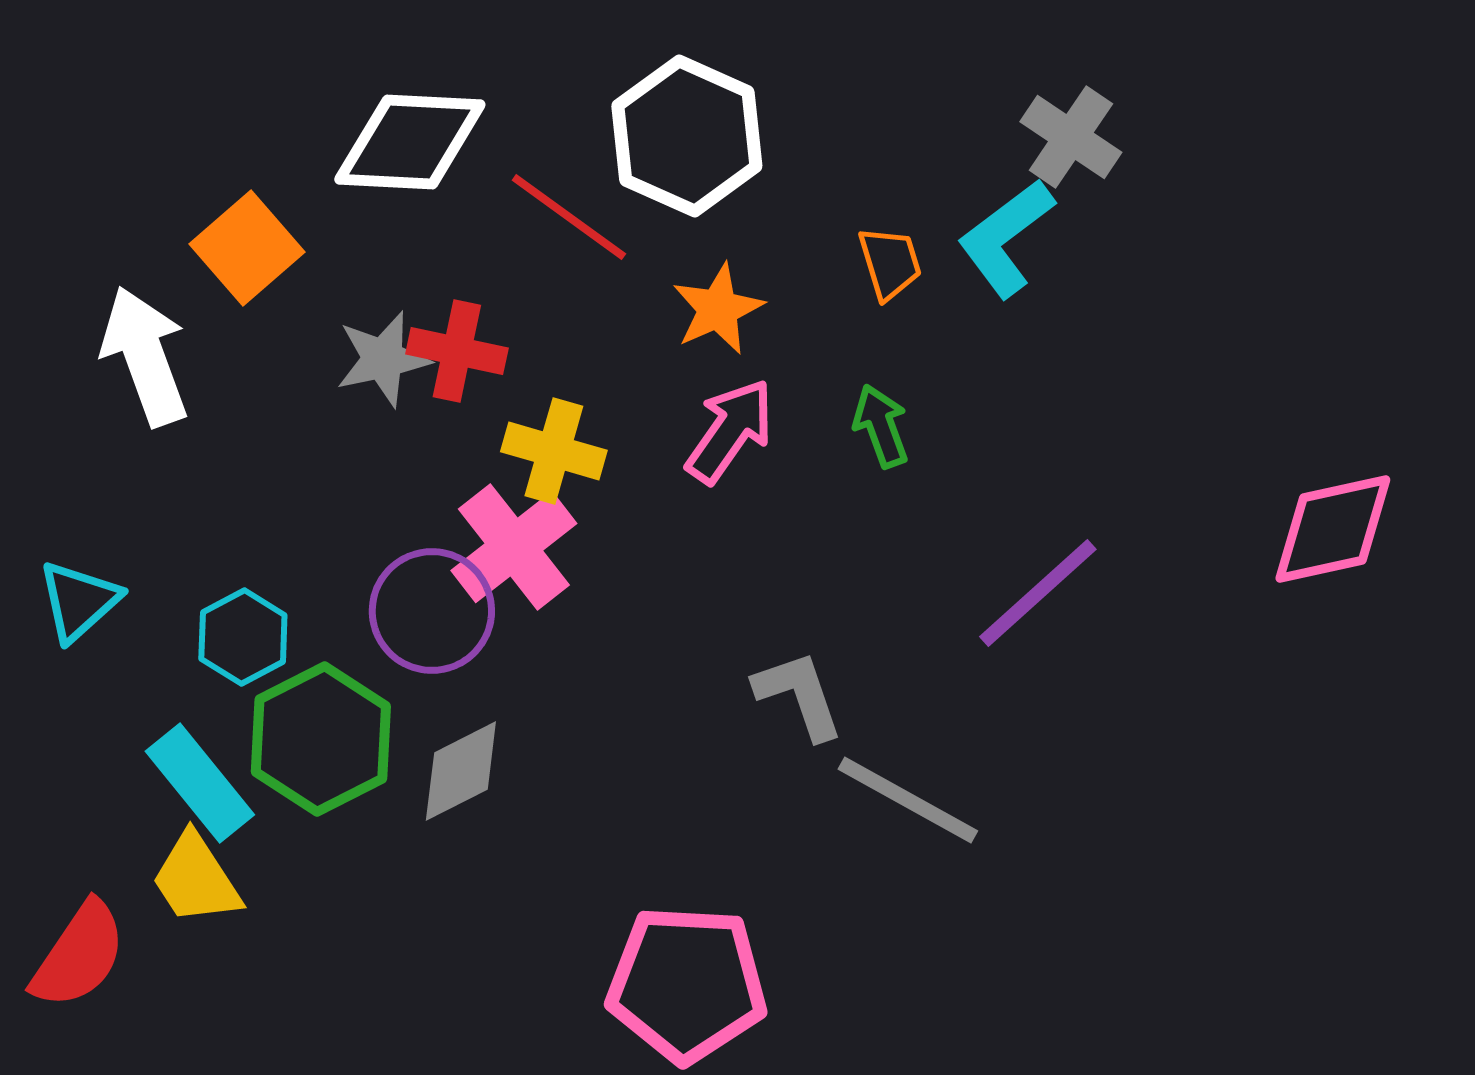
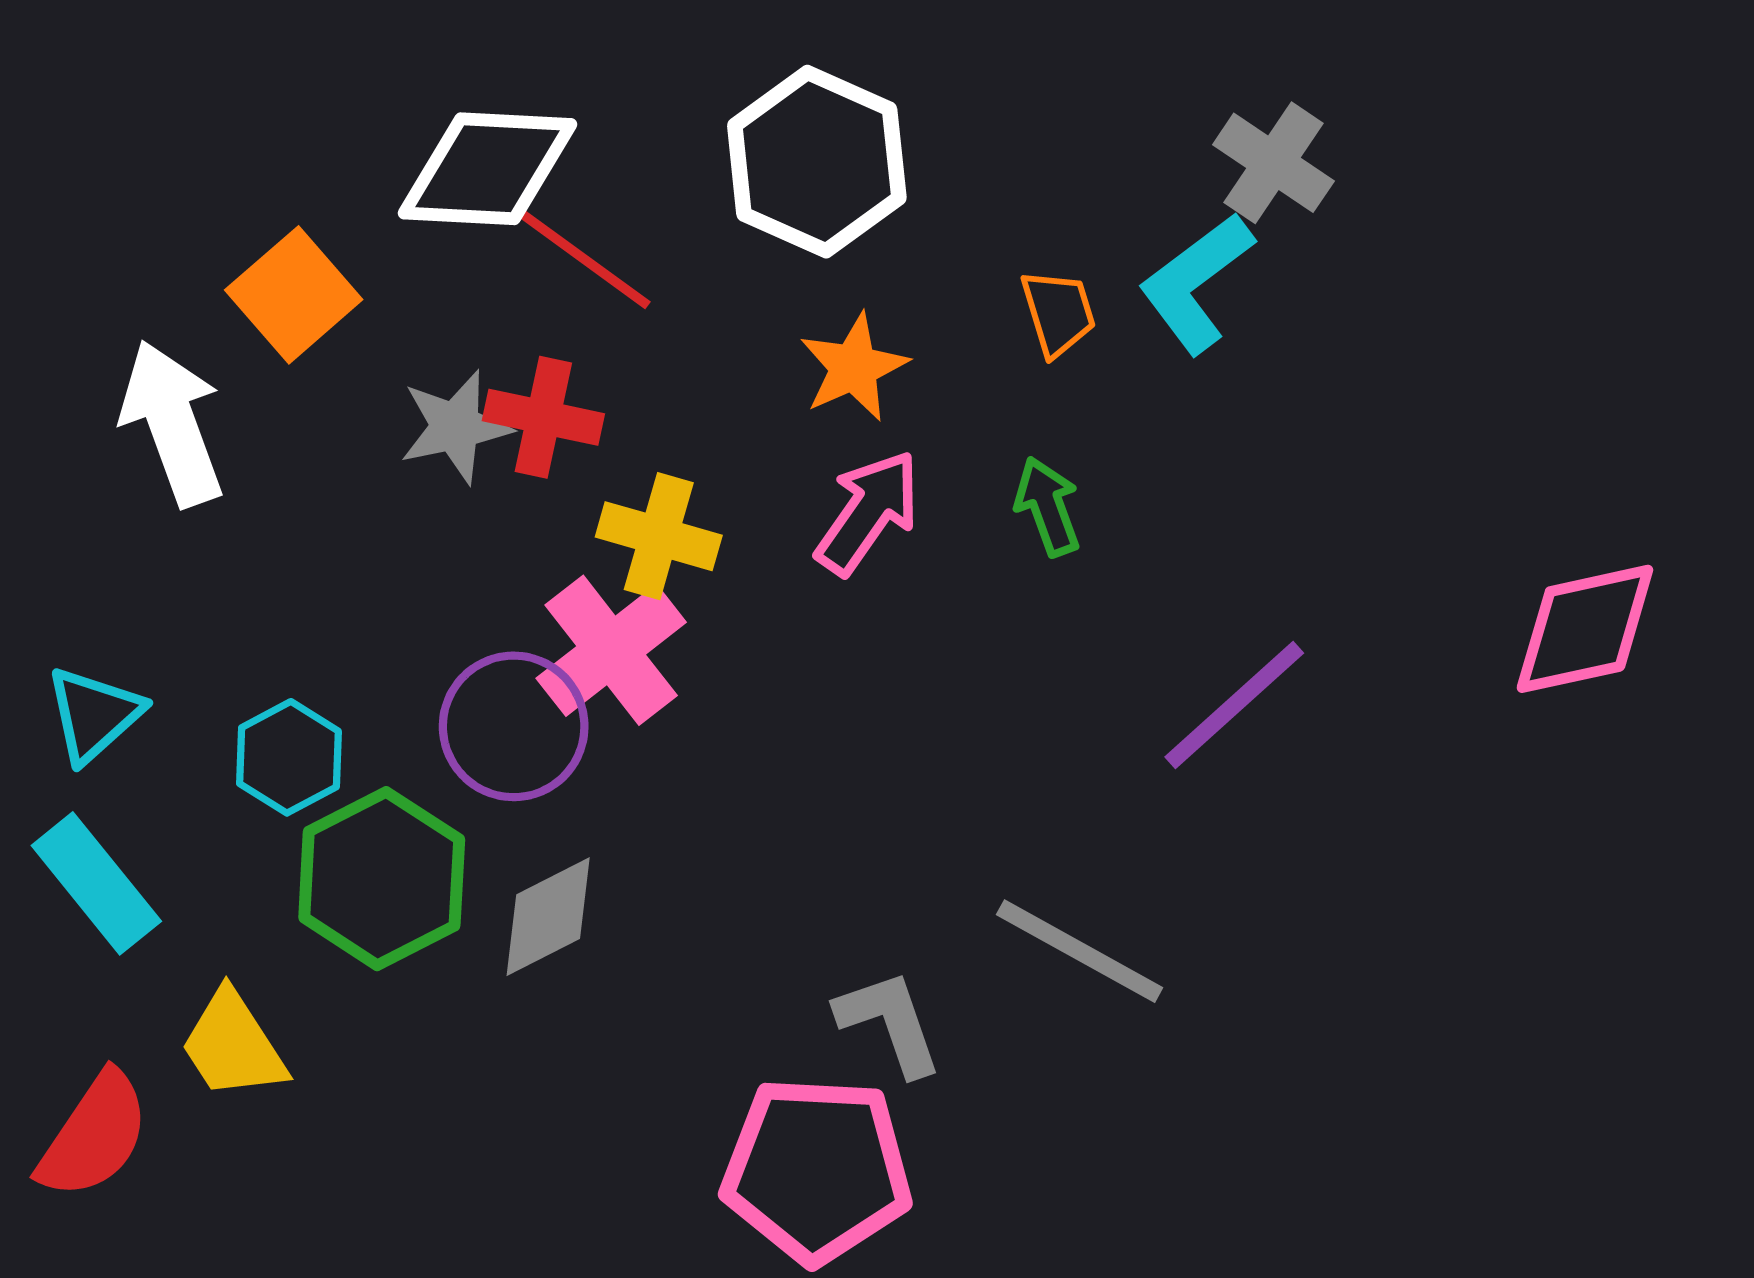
red line: (569, 217) -> (583, 258), moved
gray L-shape: (799, 695) -> (889, 1022), moved
cyan rectangle: (200, 783) -> (96, 883), moved

